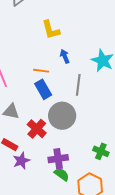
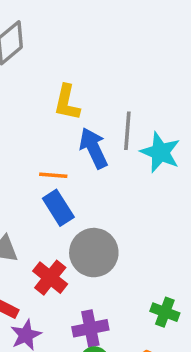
yellow L-shape: (51, 30) -> (67, 102), turned 30
blue arrow: (65, 56) -> (94, 148), size x1.6
gray line: (78, 85) -> (127, 131), moved

